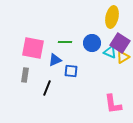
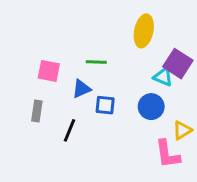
yellow ellipse: (112, 17) -> (144, 31), moved
blue circle: (92, 43) -> (151, 107), moved
pink square: (33, 48) -> (49, 71), size x0.7
yellow triangle: (123, 57) -> (182, 130), moved

